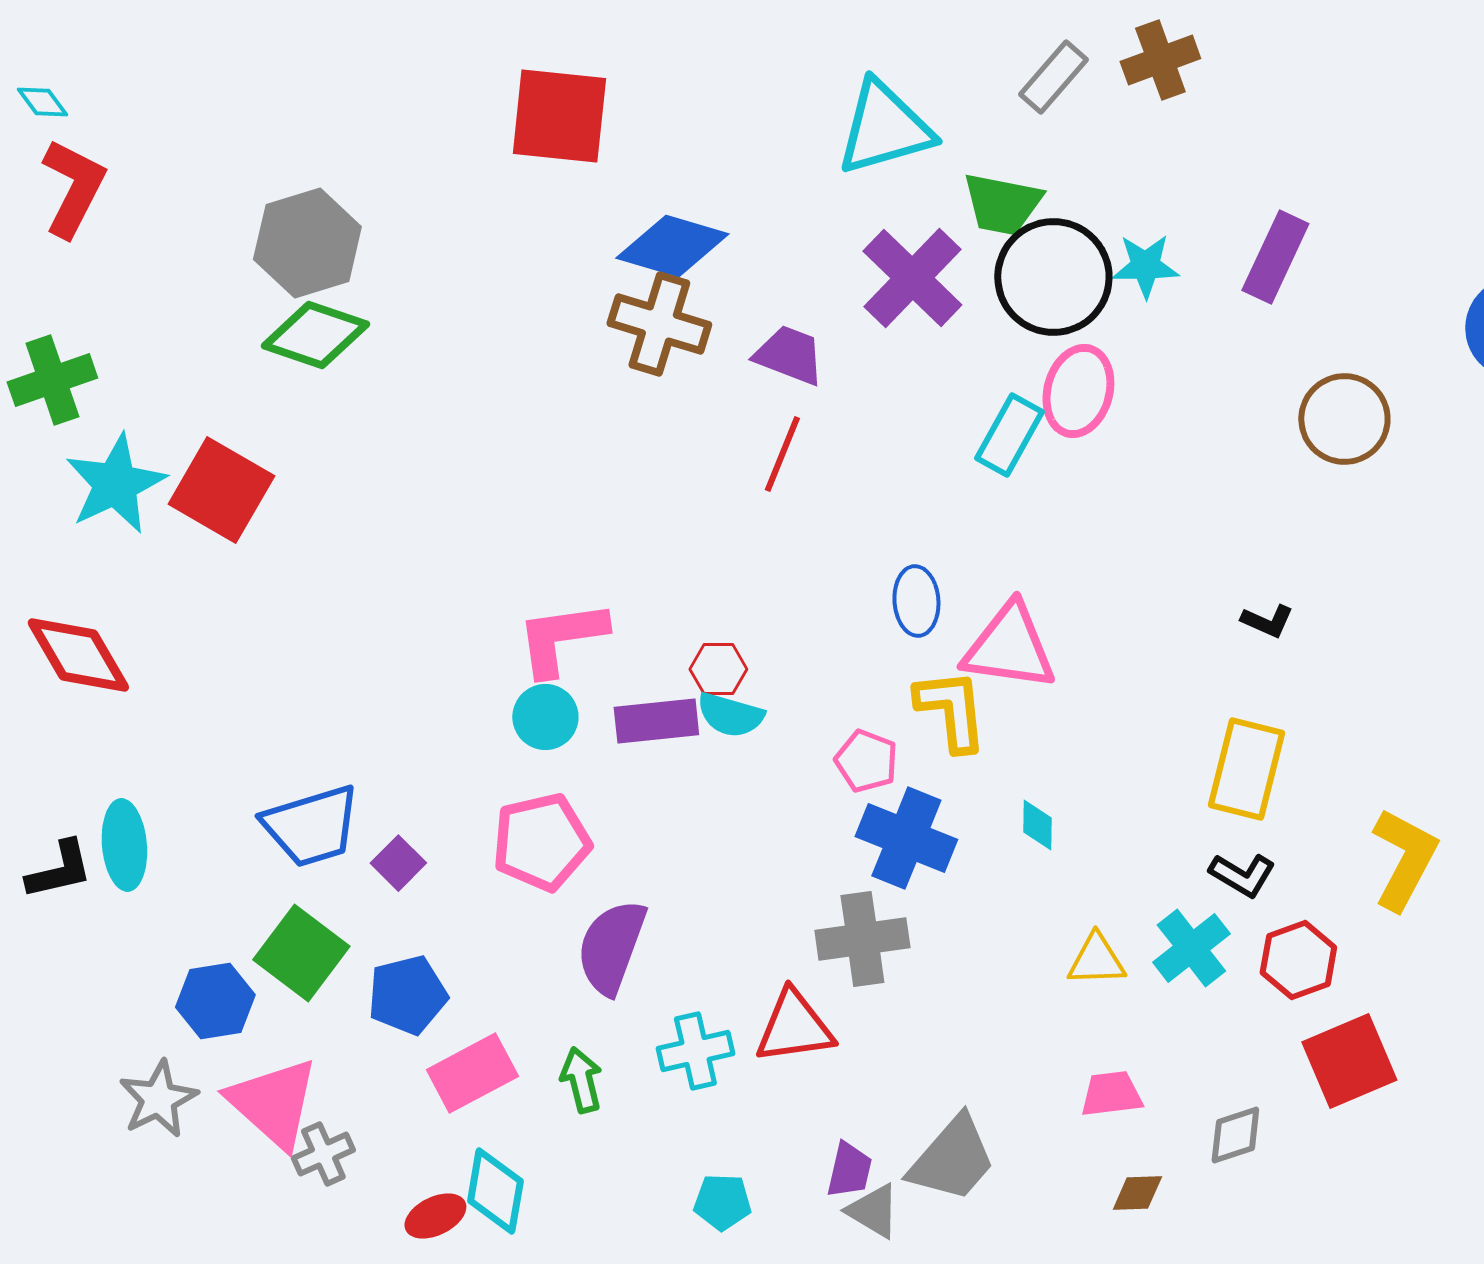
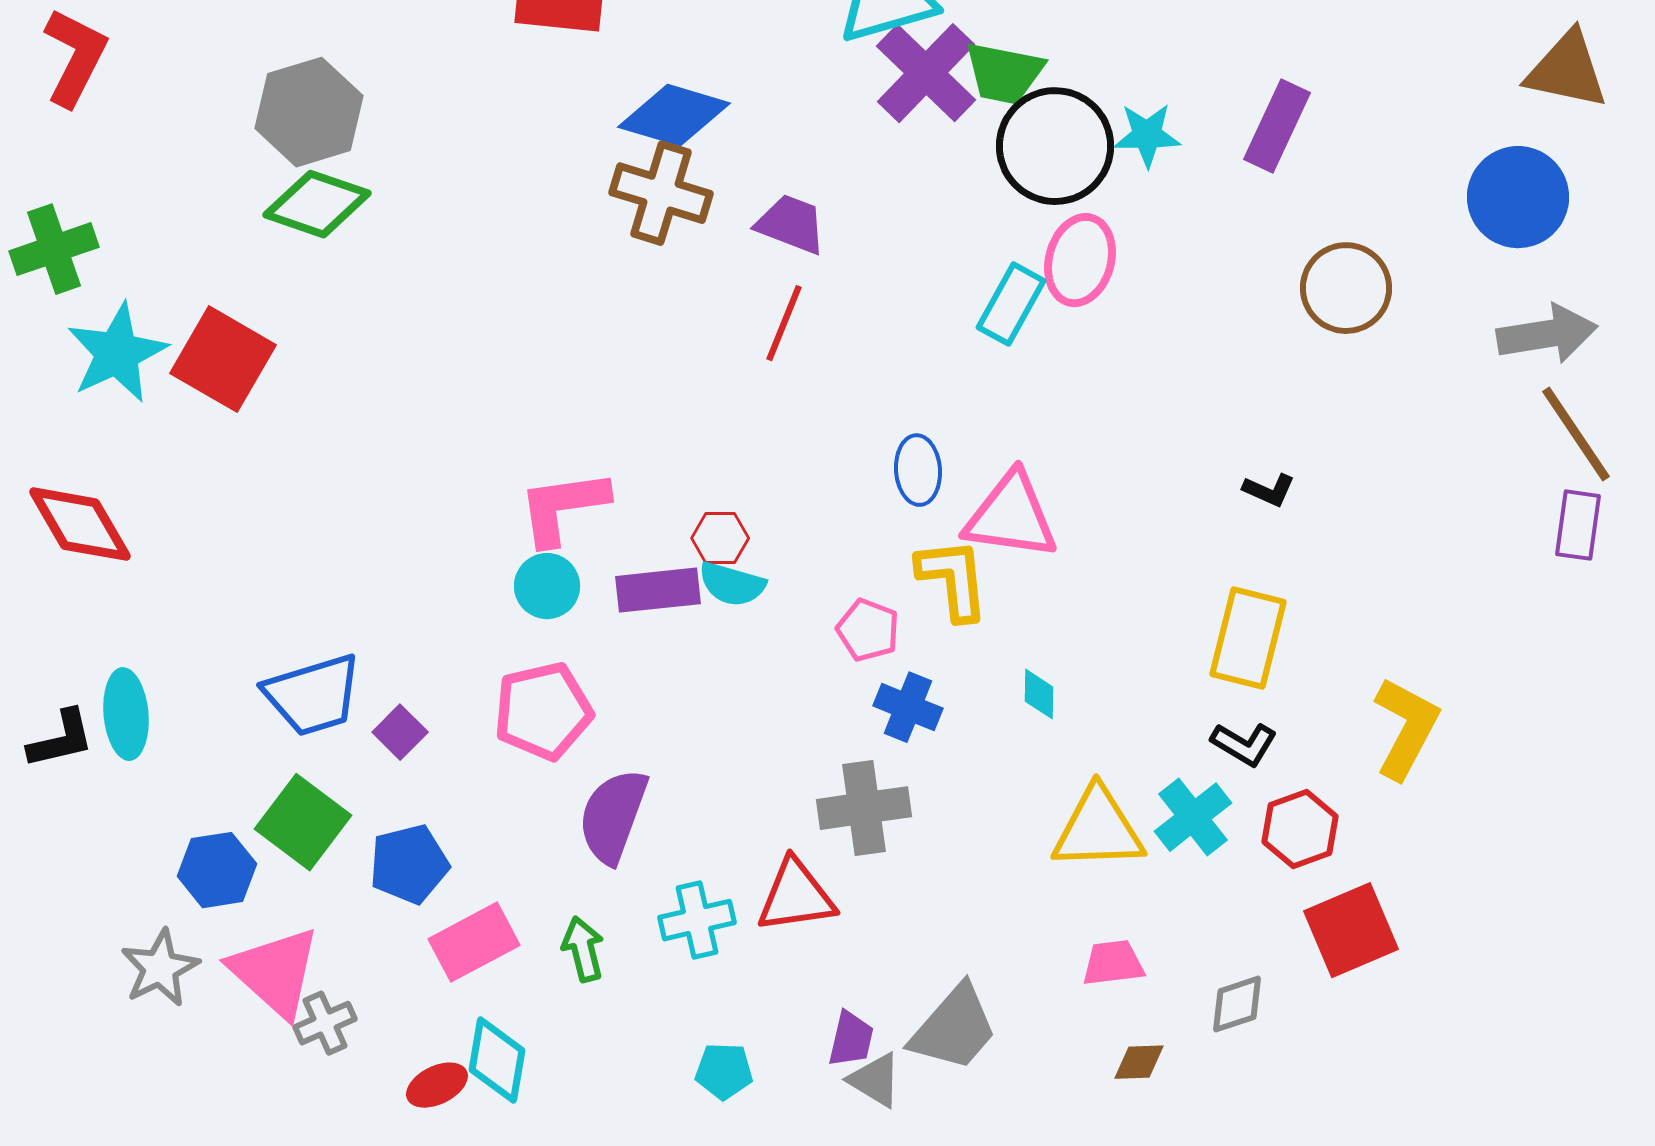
purple cross: (912, 278) -> (926, 73), moved
blue cross: (906, 838) -> (908, 707), size x0.7
yellow triangle: (1096, 960) -> (1098, 829), size x1.6

